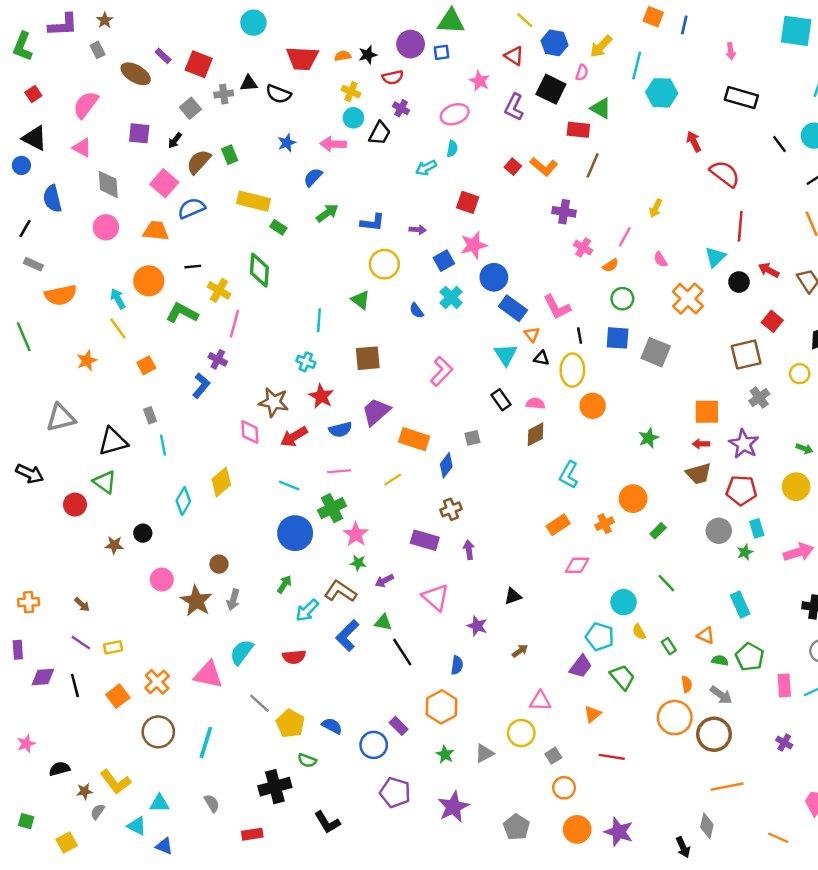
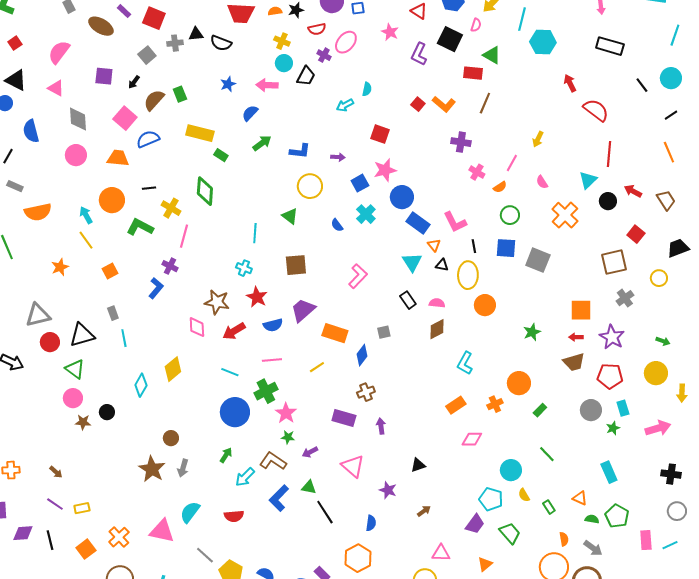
pink ellipse: (455, 114) -> (346, 42), moved, turned -30
red circle: (75, 505) -> (50, 342), moved
pink circle: (162, 580) -> (73, 398), moved

